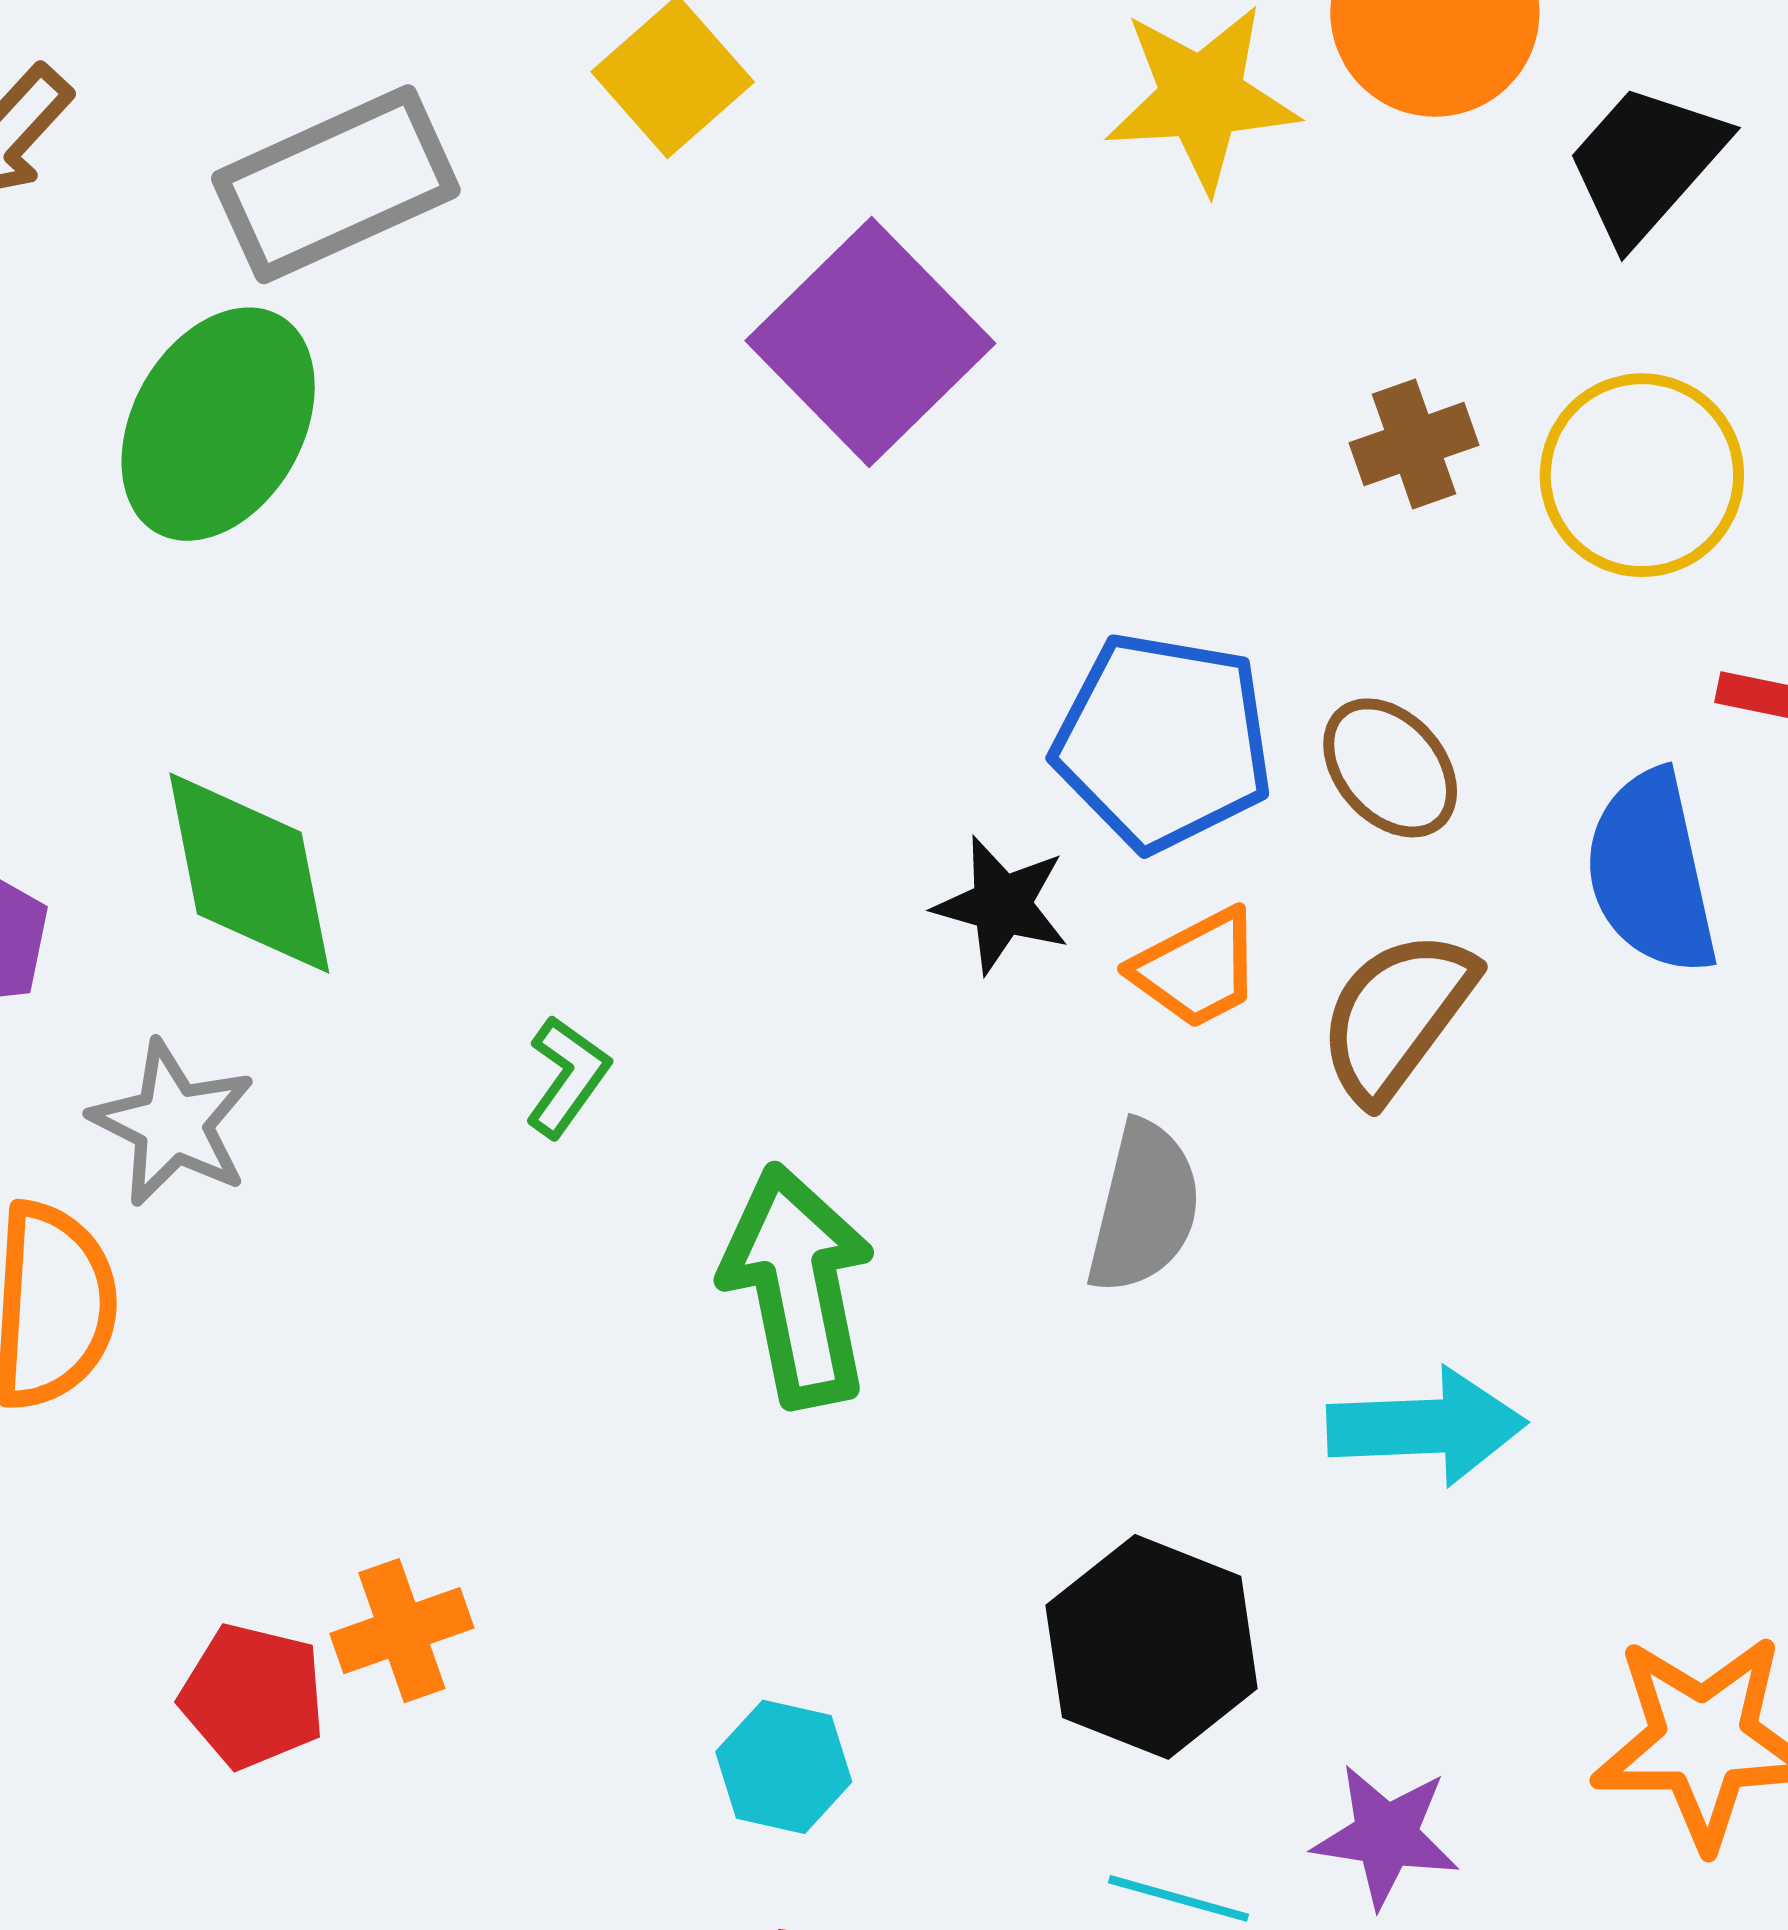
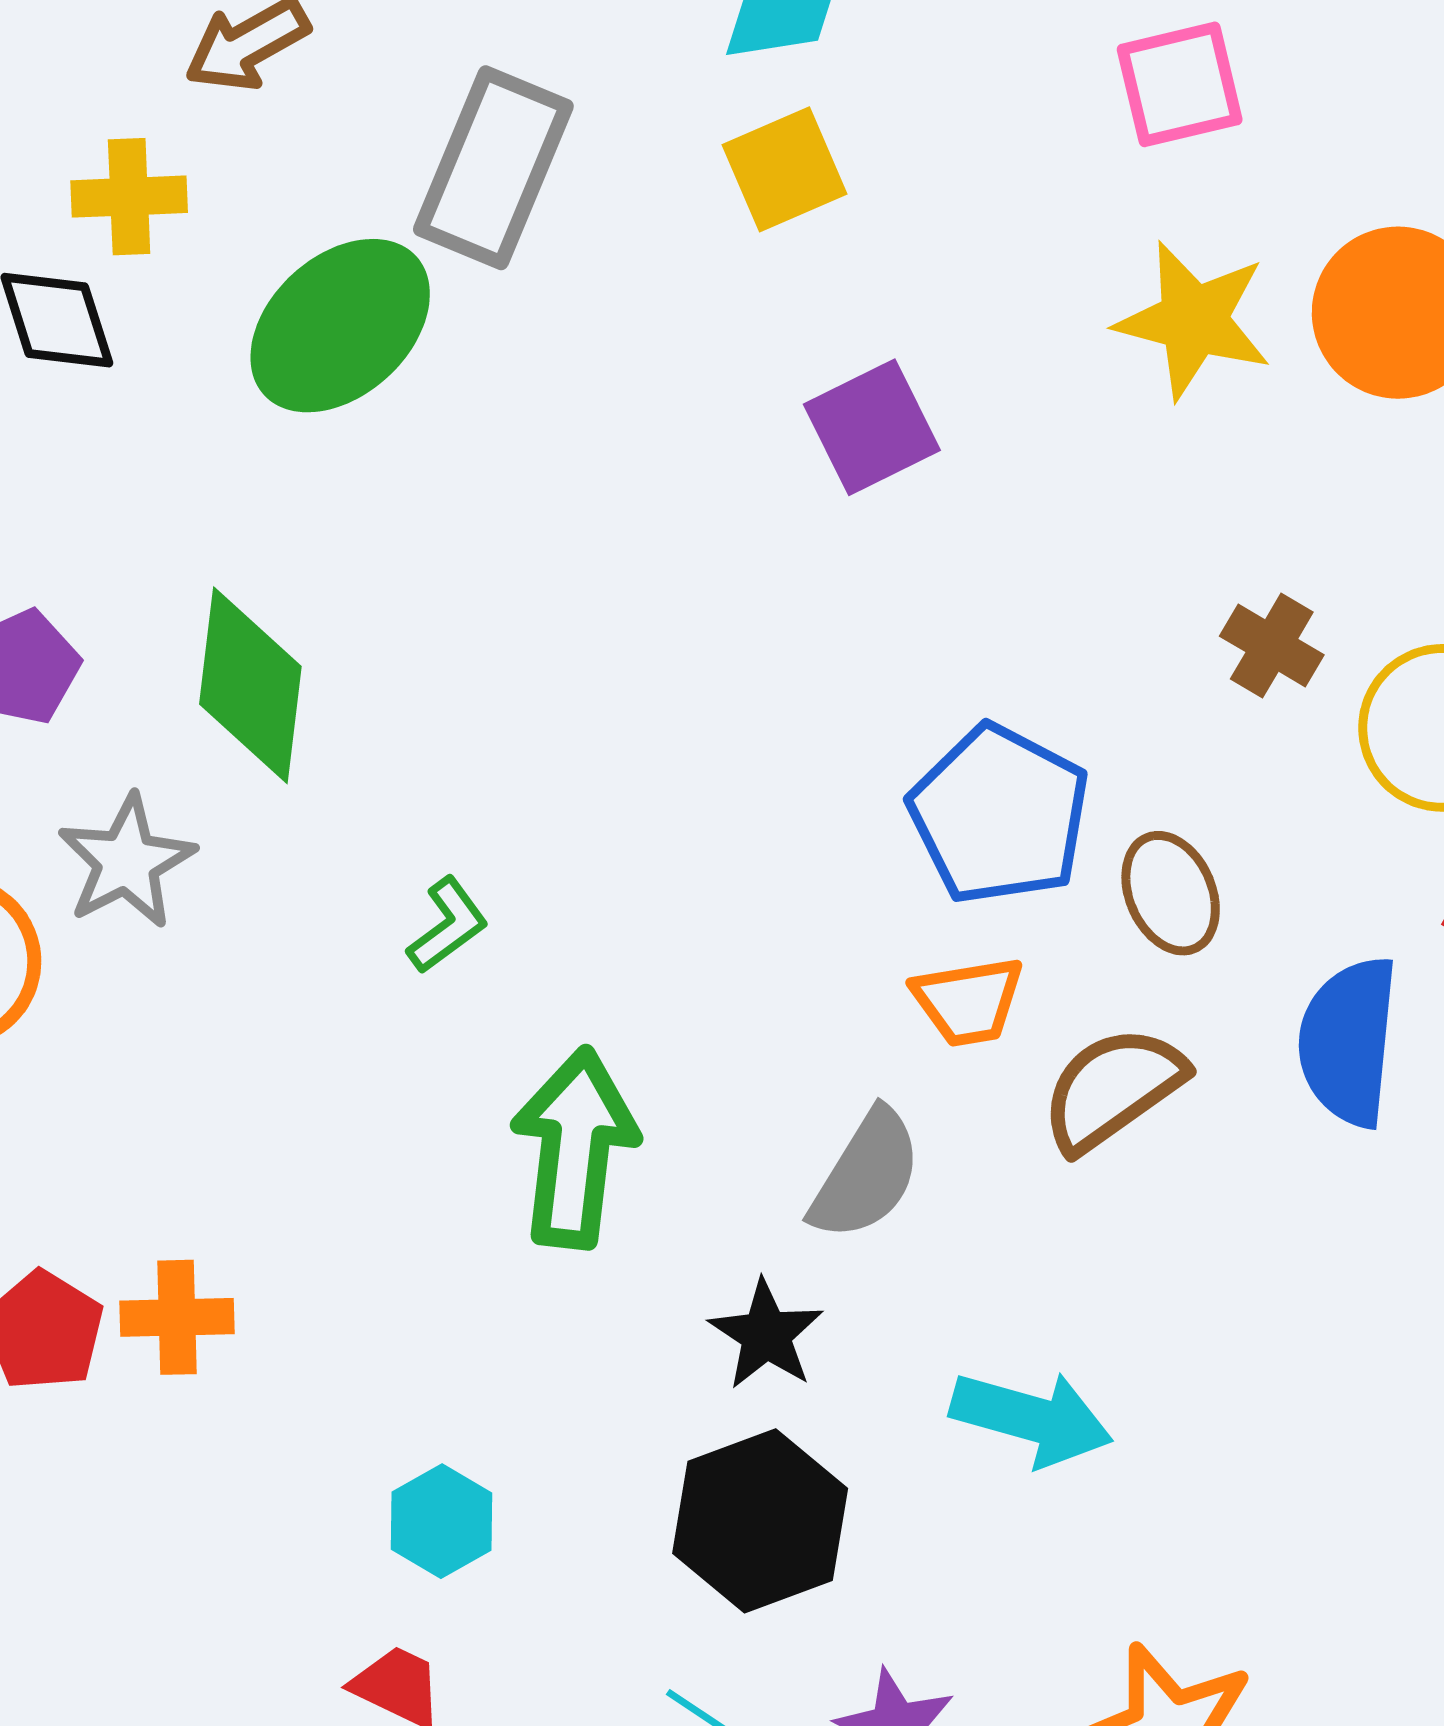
gray rectangle: (336, 184) -> (493, 168), turned -61
purple square: (870, 342) -> (872, 427), size x0.7
brown cross: (1414, 444) -> (1272, 646), turned 32
black star: (1002, 905) -> (766, 1335), moved

